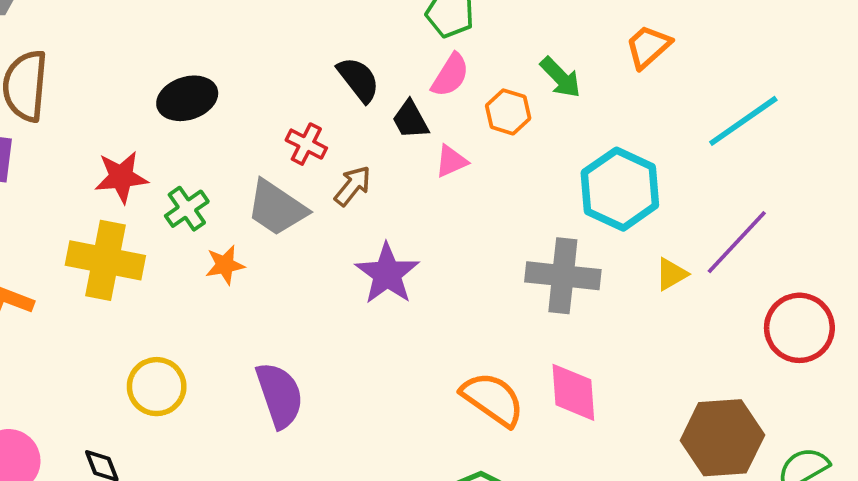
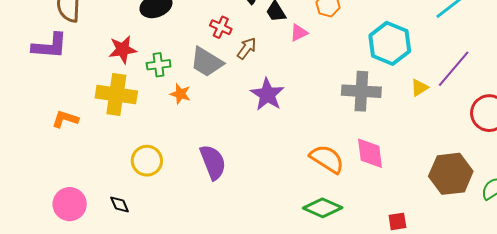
green cross: (187, 209) -> (159, 65), turned 30
orange star: (225, 265) -> (180, 94), turned 30

